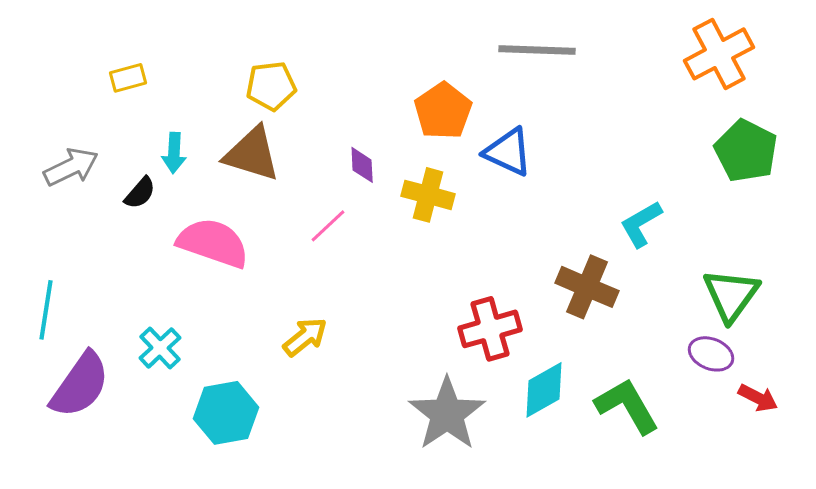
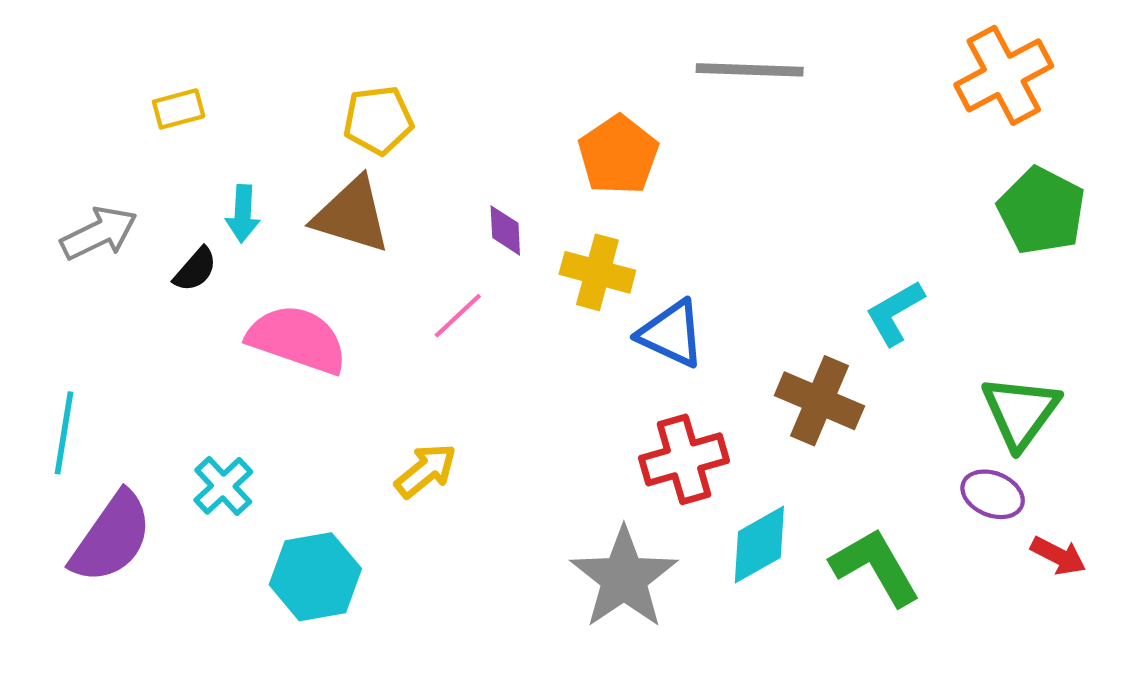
blue triangle: (508, 152) -> (671, 334), moved

